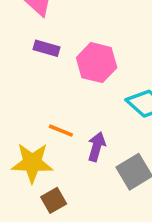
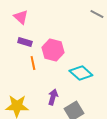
orange line: (61, 131) -> (33, 63), moved, turned 56

